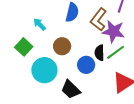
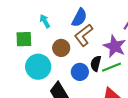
brown L-shape: (98, 19) -> (84, 35), moved
green square: (24, 47) -> (24, 39), turned 30

